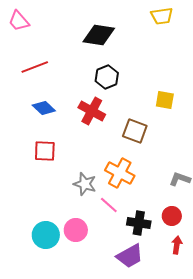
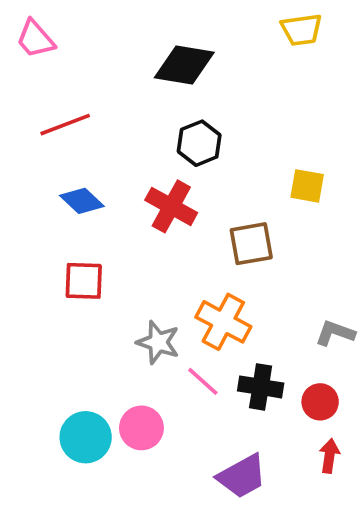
brown square: (135, 131) -> (251, 244), turned -30
black cross: (139, 223) -> (261, 387), moved

